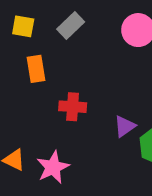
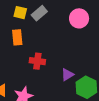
yellow square: (23, 26) -> (20, 13), moved

